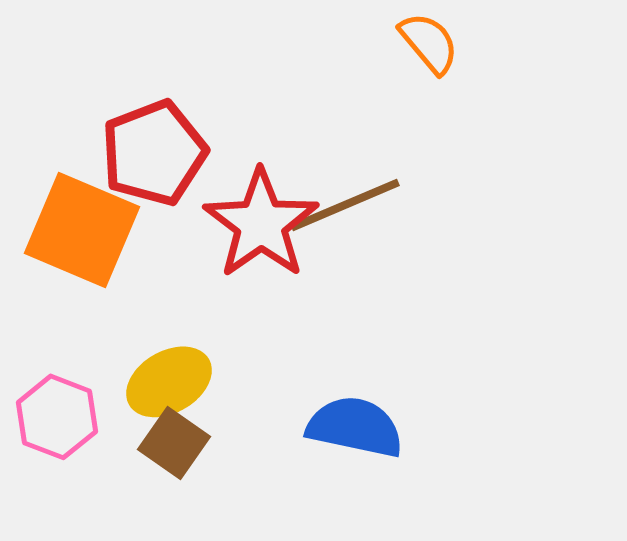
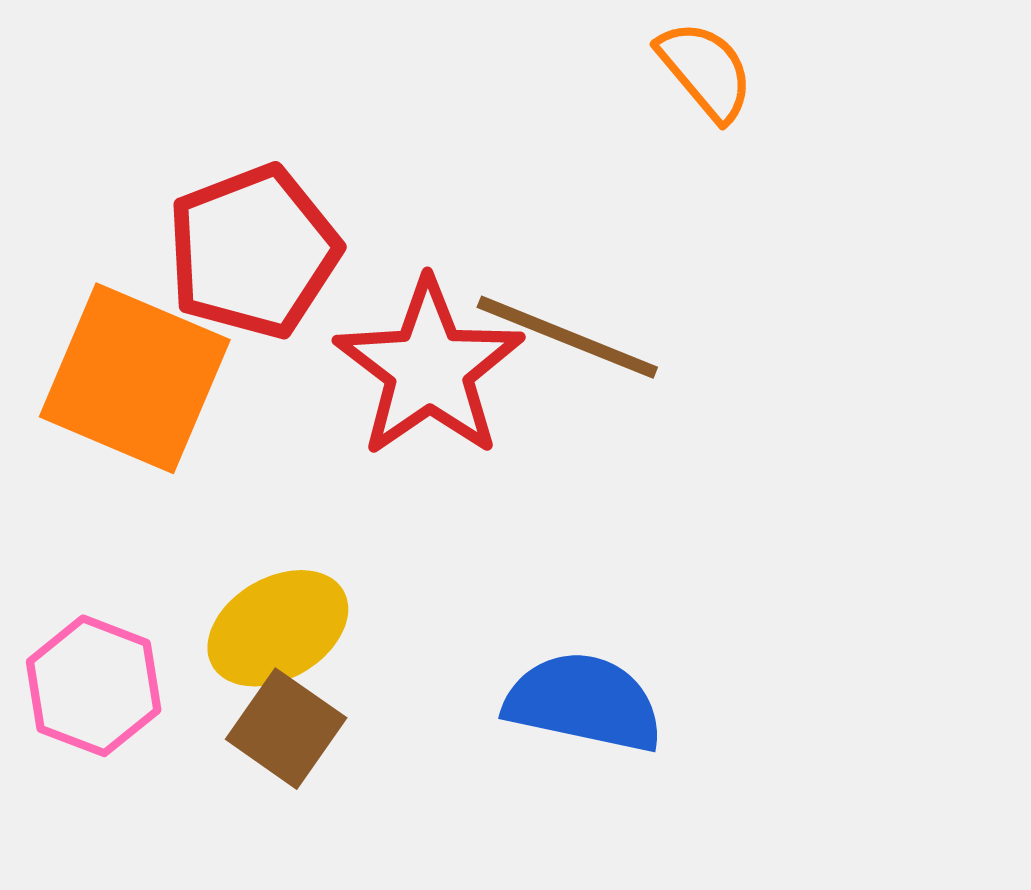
brown line: (345, 205) -> (567, 337), turned 45

